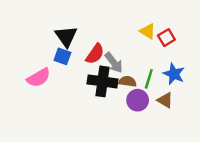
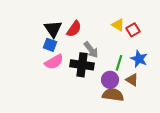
red semicircle: (95, 54) -> (74, 29), moved
pink semicircle: (39, 78) -> (54, 62), moved
brown semicircle: (128, 81) -> (113, 95), moved, size x1.5

